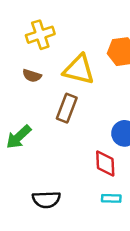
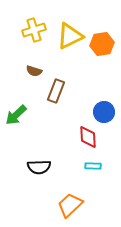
yellow triangle: (79, 70) -> (70, 36), moved, turned -40
brown semicircle: (32, 76) -> (34, 71), moved

